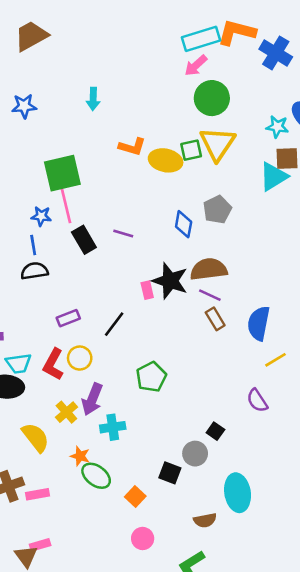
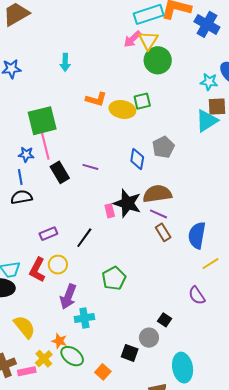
pink arrow: (196, 65) -> (132, 39), moved
yellow triangle: (218, 144) -> (148, 40), moved, size x0.7
yellow cross: (66, 412) -> (44, 359), moved

